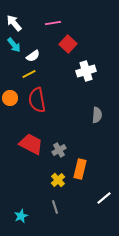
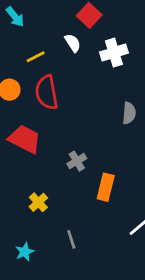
white semicircle: (33, 56) -> (73, 43), moved, turned -88
red trapezoid: (31, 144) -> (25, 139), moved
yellow cross: (58, 180) -> (38, 202), moved

